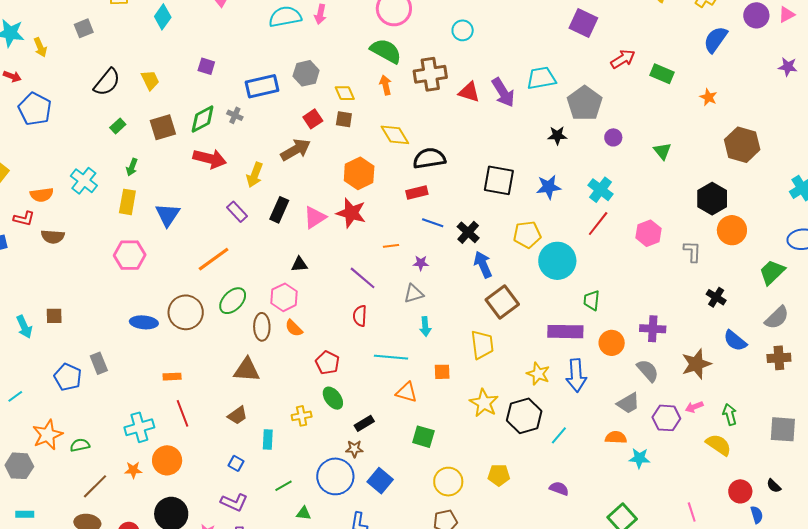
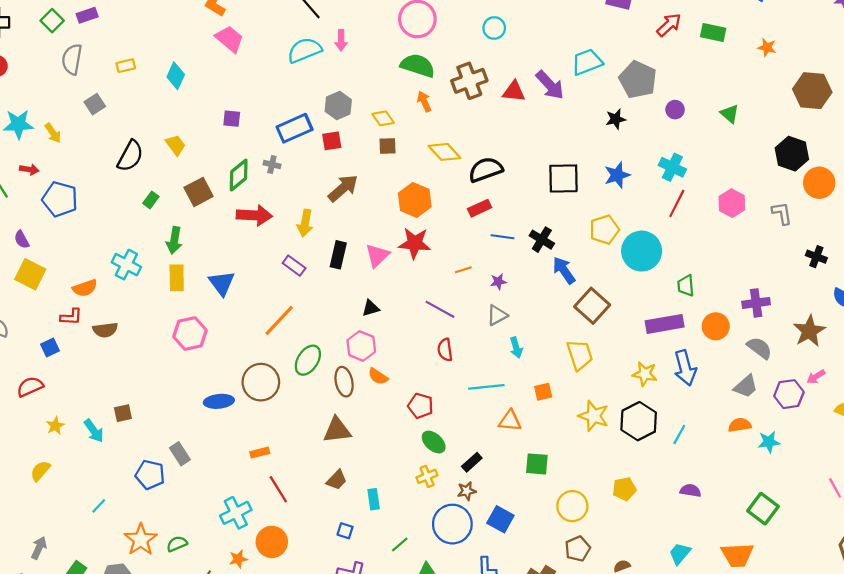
red square: (313, 119) -> (332, 141), moved, turned 36
green arrow: (132, 167) -> (174, 240), size x1.4
yellow cross: (302, 416) -> (427, 476), moved

